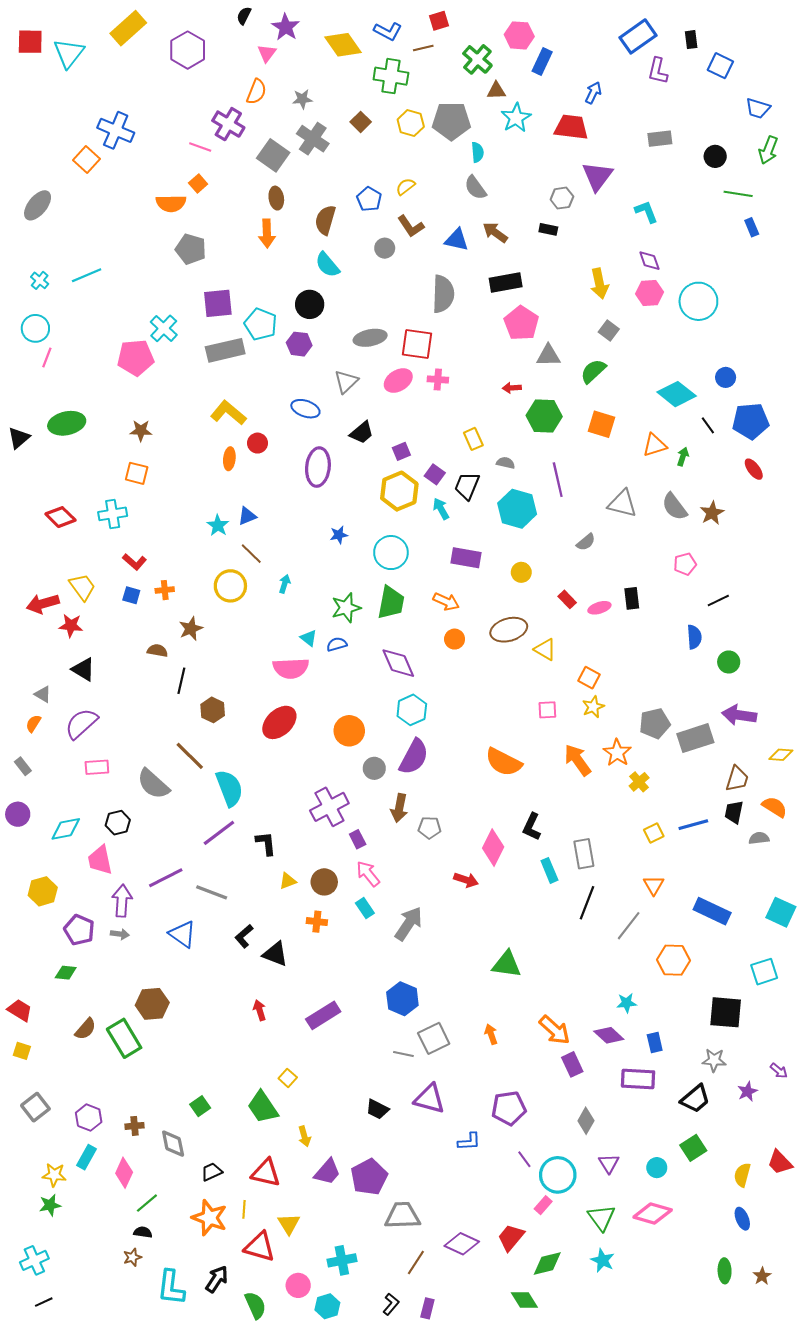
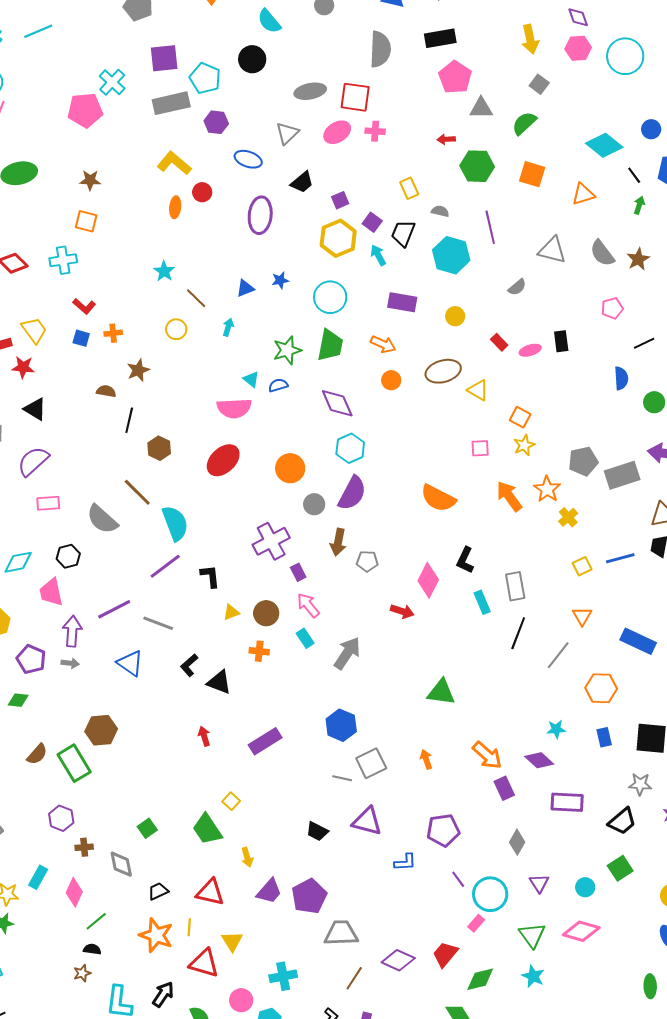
purple hexagon: (299, 344) -> (216, 122), moved
green arrow: (683, 457) -> (639, 205), moved
blue triangle: (247, 516) -> (245, 288), moved
yellow circle: (230, 586) -> (176, 329), size x0.7
blue rectangle: (655, 1043) -> (604, 737), moved
purple hexagon: (89, 1118) -> (61, 818), moved

